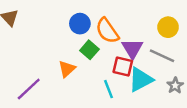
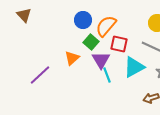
orange semicircle: (107, 31) -> (106, 26), turned 75
purple triangle: (132, 49) -> (101, 60), moved
red square: (123, 66) -> (119, 44), moved

